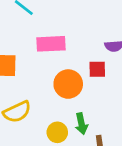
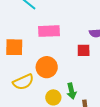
orange circle: (68, 84) -> (47, 67), moved

